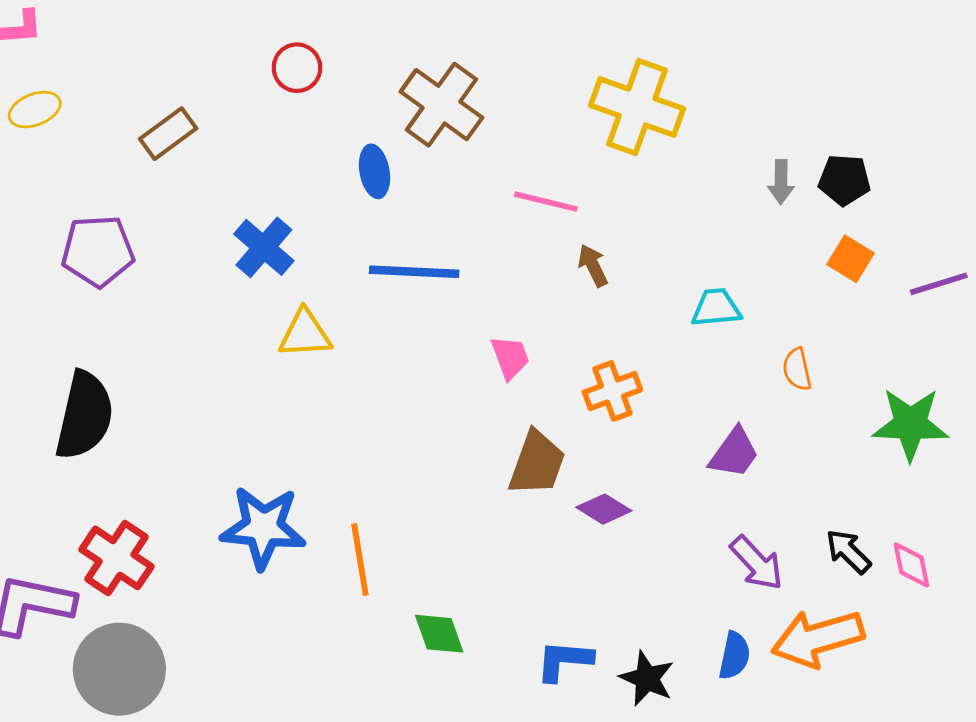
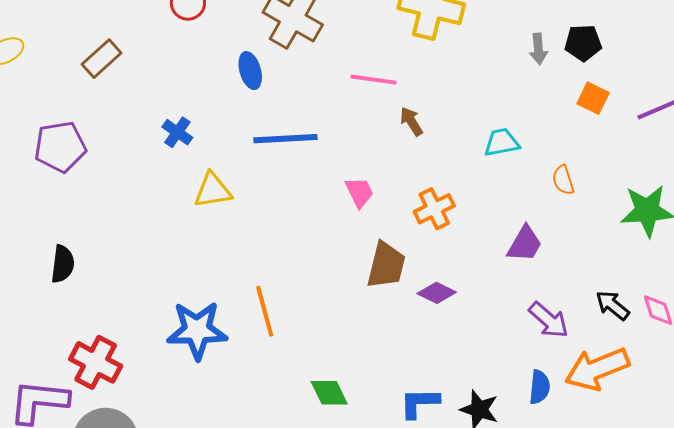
blue cross: (264, 247) -> (177, 132), size x0.7
black semicircle: (84, 415) -> (63, 264), size x0.6
orange line: (360, 560) -> (265, 311), moved

